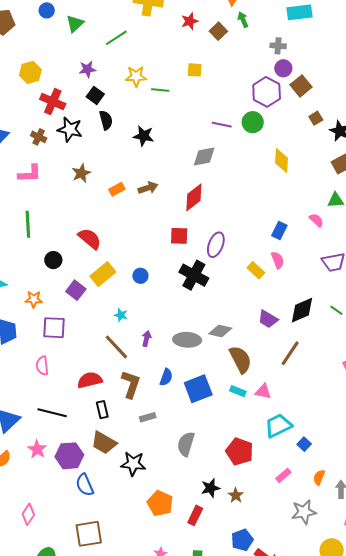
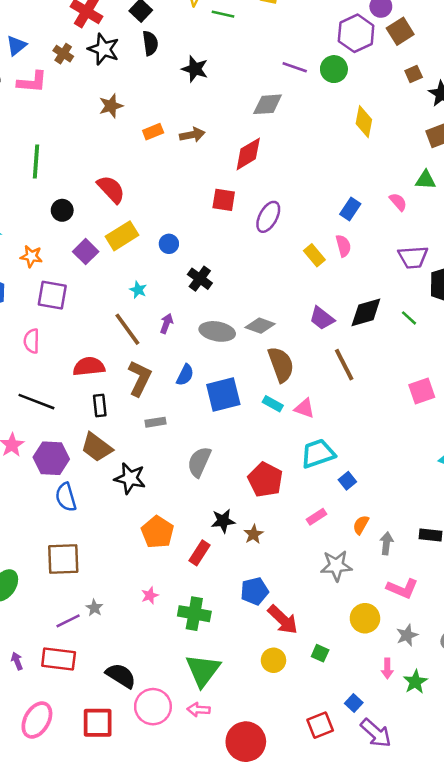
pink L-shape: (30, 174) -> (32, 82), moved
black cross: (194, 275) -> (200, 279), moved, size x0.7
brown line: (290, 353) -> (344, 365), turned -68

